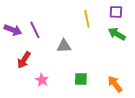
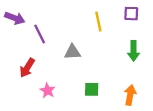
purple arrow: (13, 30) -> (15, 18), moved
green arrow: (117, 34) -> (134, 51), moved, turned -120
orange arrow: (115, 84) -> (130, 95), turned 48

